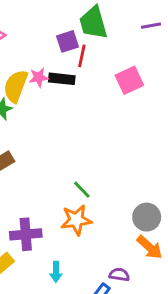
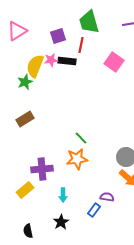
purple square: (67, 41) -> (58, 36), moved
pink square: (129, 80) -> (114, 62), turned -30

